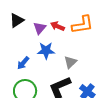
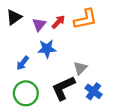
red arrow: (58, 26) -> (58, 22), turned 112
gray triangle: (70, 62) -> (80, 68), moved

